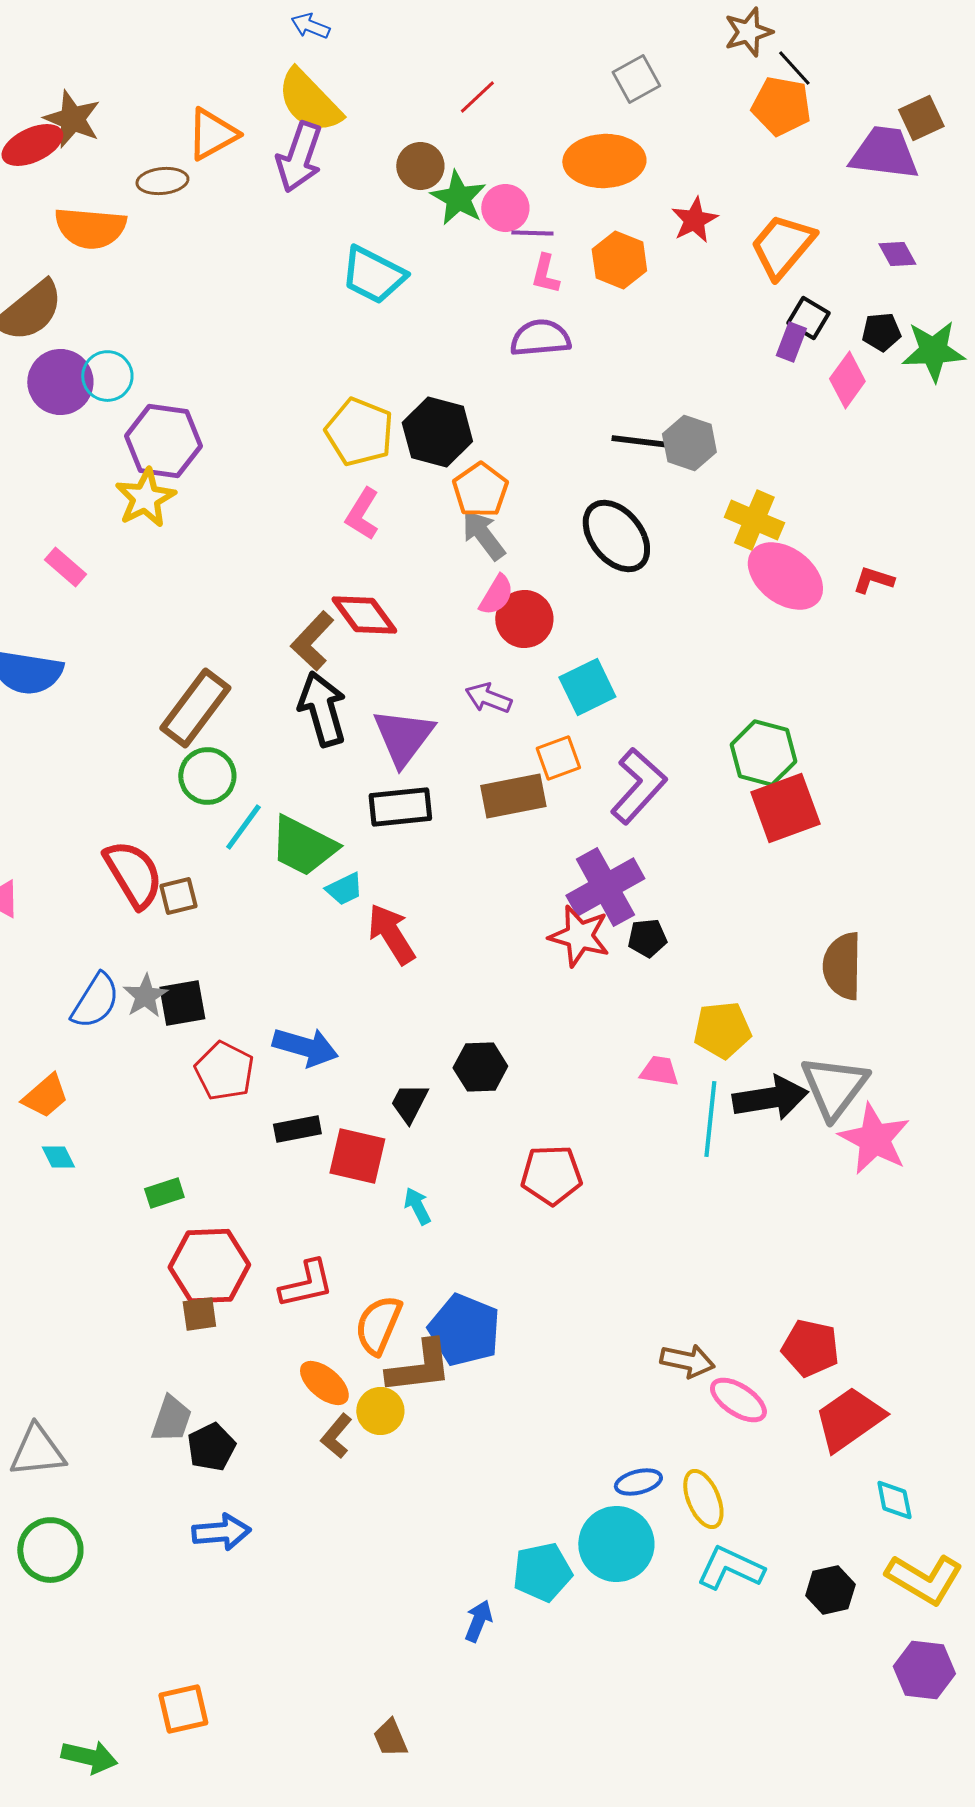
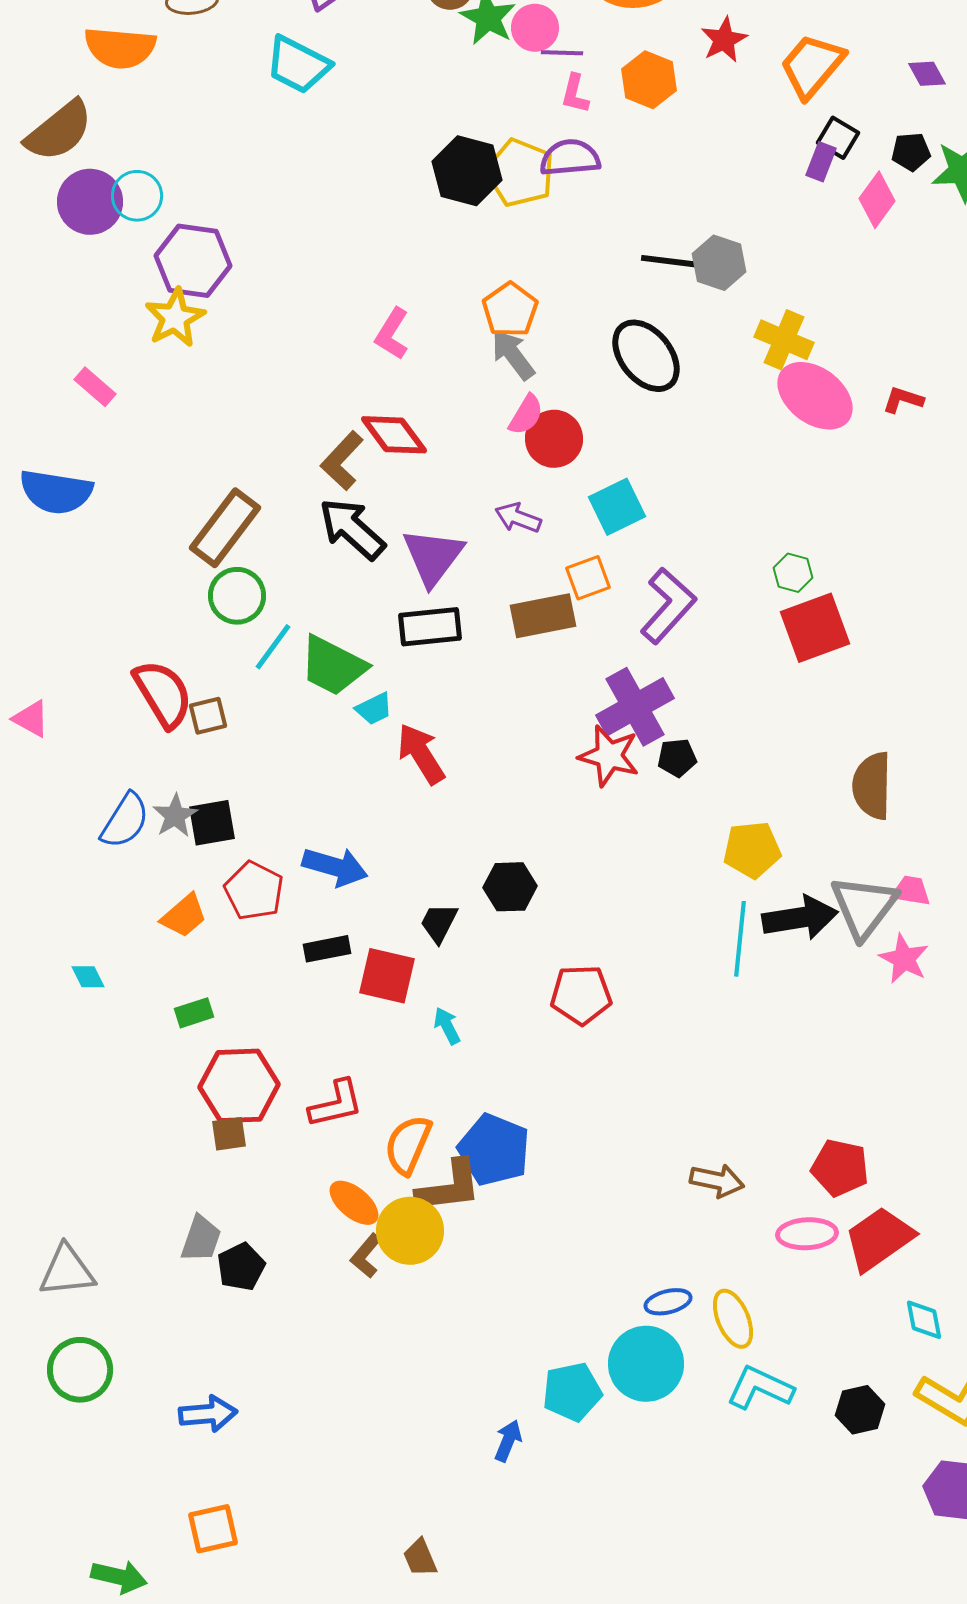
cyan trapezoid: (373, 275) -> (298, 65), moved
yellow pentagon: (359, 432) -> (520, 173), moved
black hexagon: (437, 432) -> (467, 171), moved
black arrow: (322, 709) -> (352, 529), turned -32
green hexagon: (763, 753) -> (793, 573), size x0.6
pink trapezoid: (659, 1071) -> (911, 891), moved
orange trapezoid: (45, 1096) -> (184, 916), moved
pink star: (874, 1139) -> (904, 959), size x0.7
pink ellipse: (738, 1400) -> (807, 1234), moved, turned -36
yellow circle: (380, 1411) -> (410, 1231), size x1.4
blue arrow: (221, 1532) -> (208, 1414), moved

